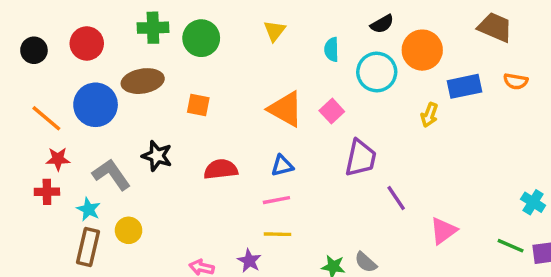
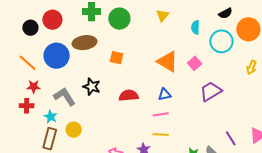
black circle: (34, 50) -> (30, 28), moved
purple trapezoid: (361, 158) -> (211, 91), turned -135
purple line: (396, 198) -> (231, 138), moved

